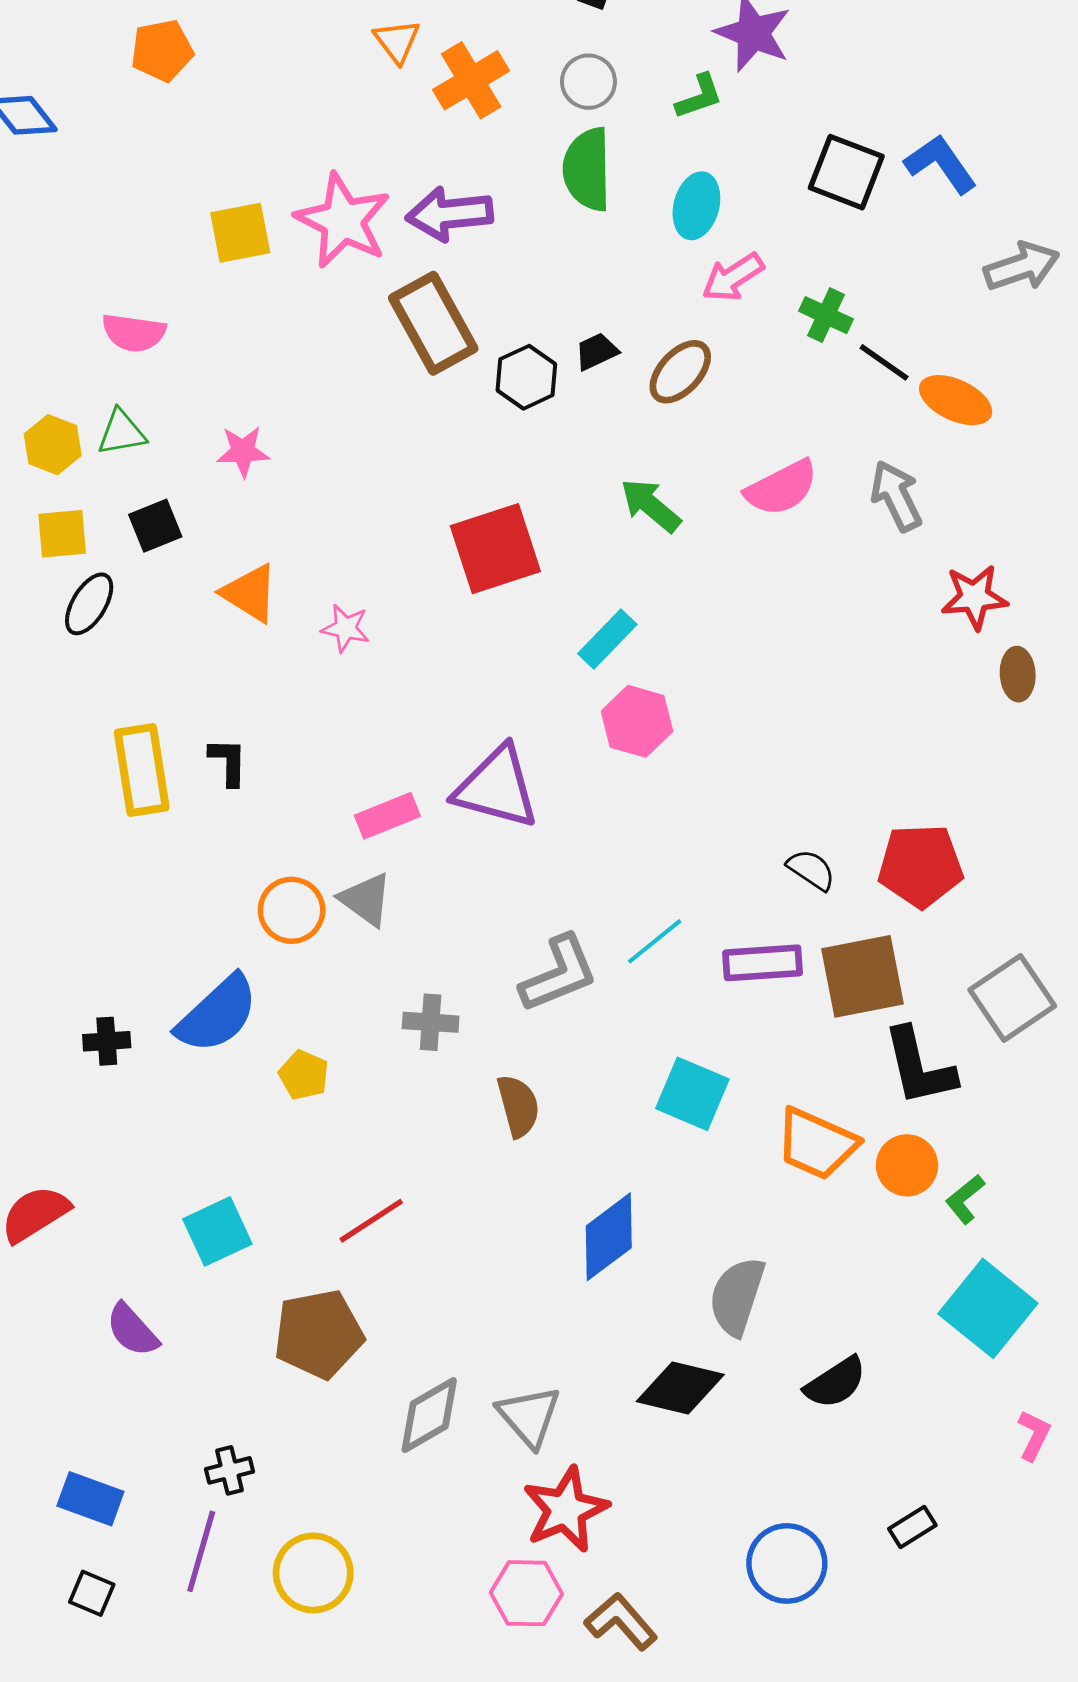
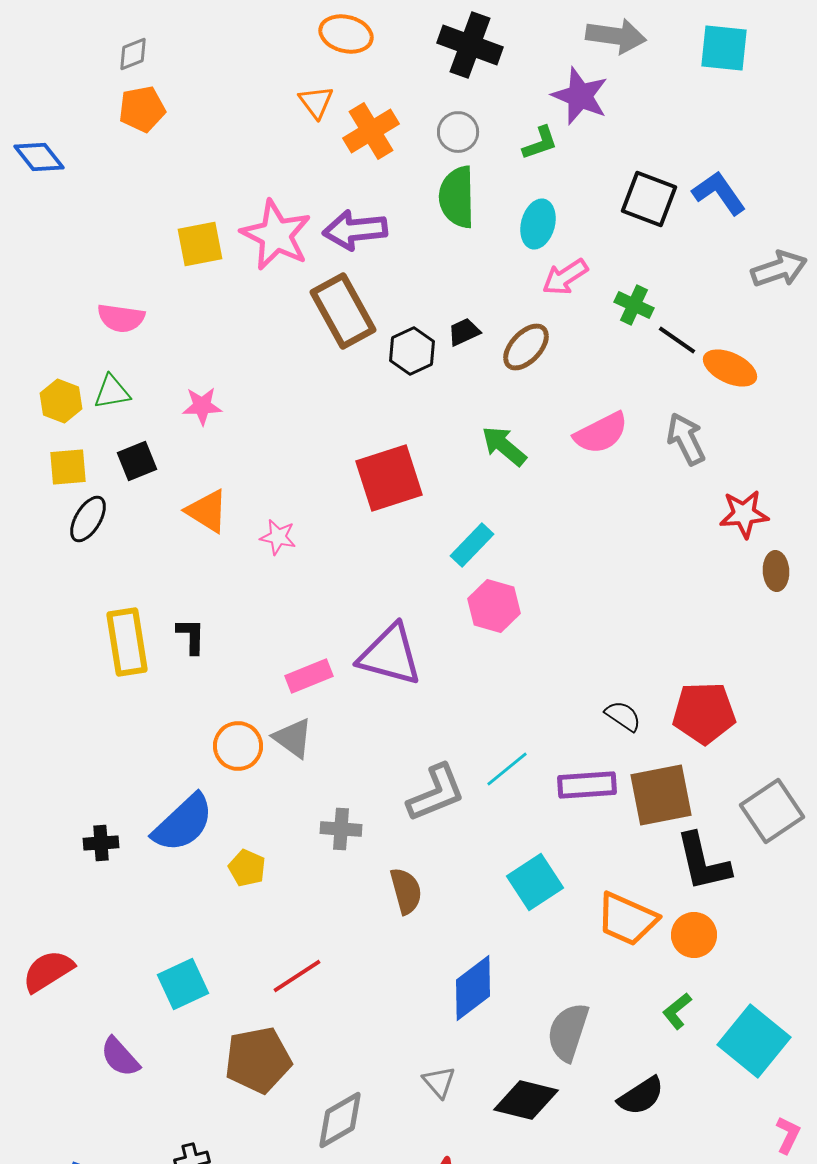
cyan square: (692, 1094) -> (535, 882), turned 34
green L-shape: (965, 1199) -> (677, 1011), moved
gray triangle: (529, 1416) -> (439, 1082), moved, size x0.7

